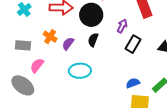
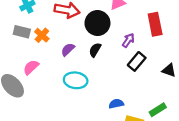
orange cross: (50, 37) -> (42, 35), moved
gray rectangle: (23, 45) -> (22, 32), moved
blue semicircle: (133, 83) -> (116, 104), moved

